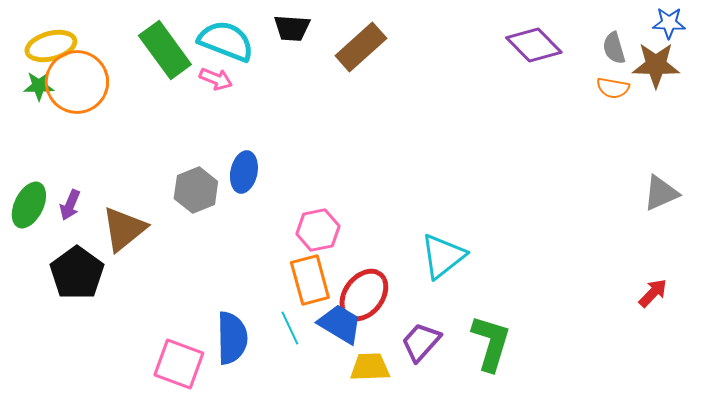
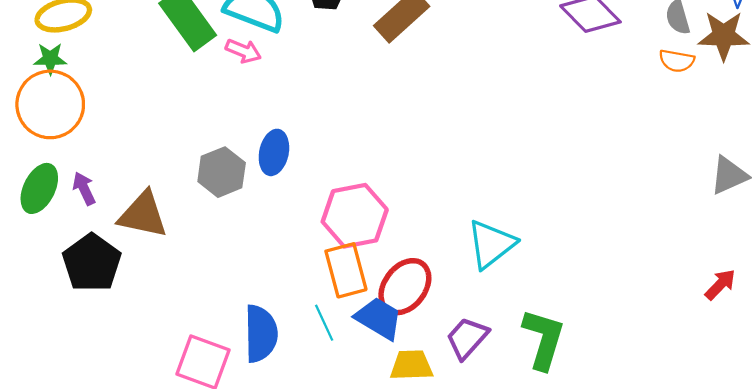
orange circle: (77, 82) -> (50, 104), moved
purple arrow: (70, 205) -> (84, 188), turned 132
brown triangle: (124, 229) -> (143, 215), turned 51
pink hexagon: (318, 230) -> (355, 216), size x1.4

